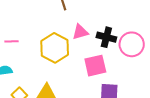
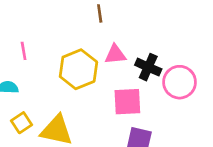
pink line: (11, 41) -> (24, 51), turned 72

